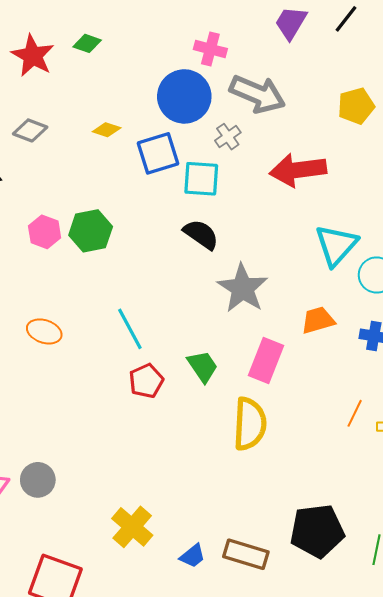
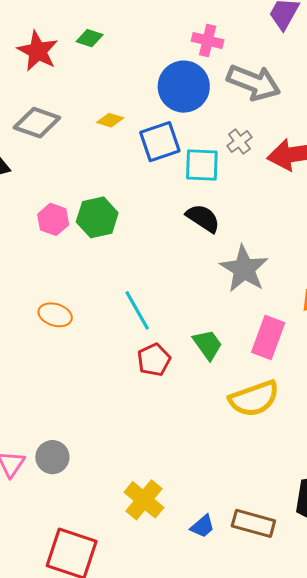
gray diamond: (30, 130) -> (37, 123), size x1.4
gray cross: (228, 137) -> (239, 142), moved
yellow semicircle: (250, 424) -> (254, 399), turned 69

